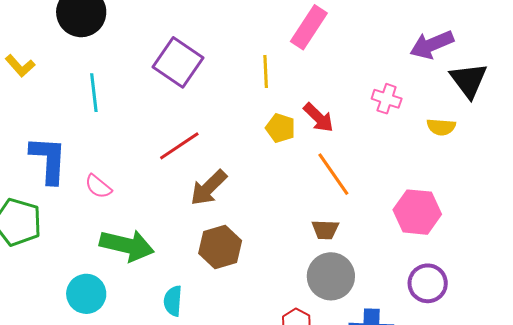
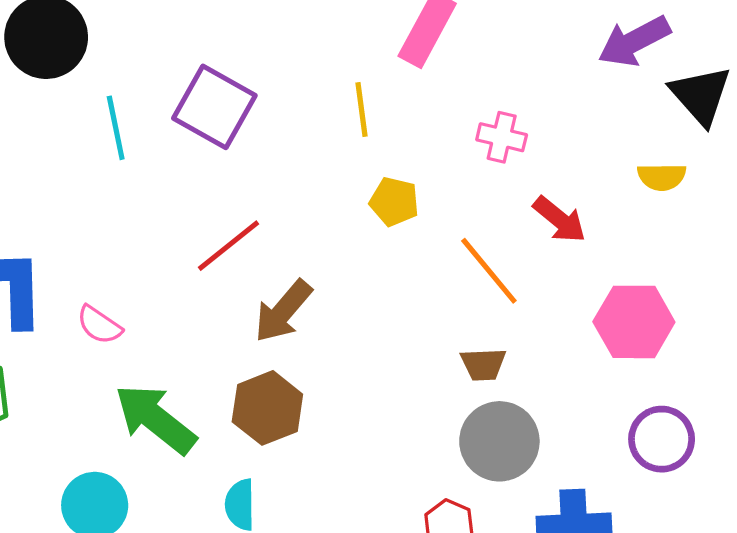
cyan line: (94, 93) -> (116, 128), moved
pink cross: (387, 99) -> (502, 137), moved
red arrow: (319, 118) -> (559, 219), moved
green arrow: (127, 245) -> (155, 419), turned -150
brown hexagon: (220, 247) -> (267, 408), moved

